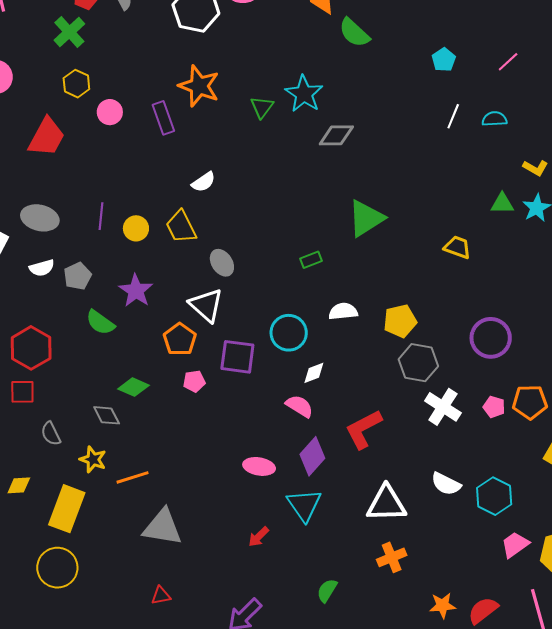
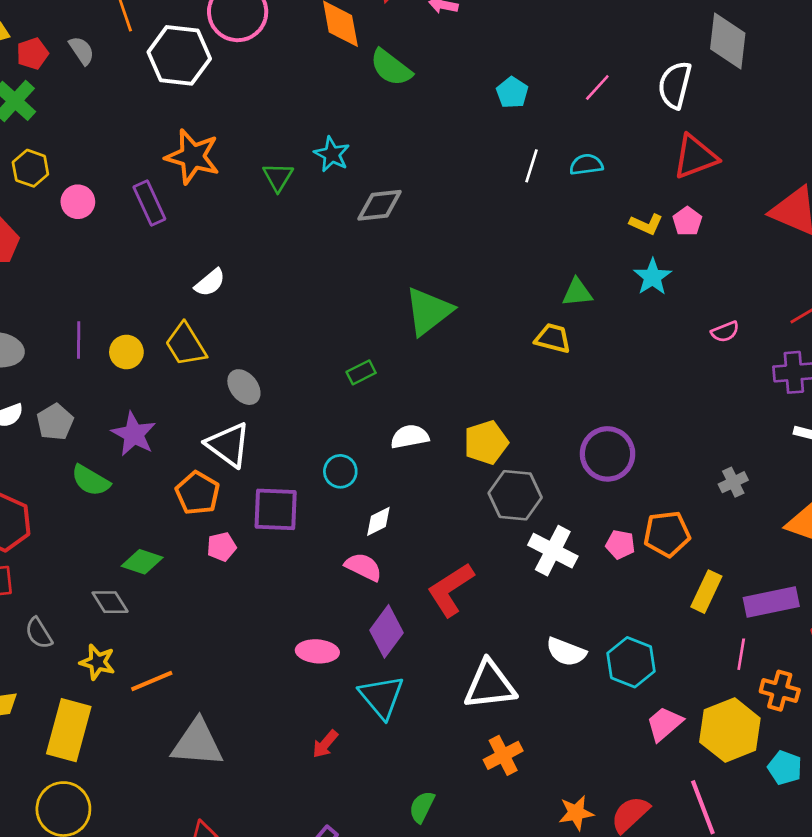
cyan star: (304, 94) -> (332, 154), size x0.7
green triangle: (502, 204) -> (577, 292), moved
cyan circle: (289, 333) -> (340, 471), size x0.7

